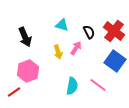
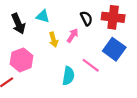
cyan triangle: (62, 25) -> (43, 16), moved
red cross: (114, 31) -> (113, 17), turned -30
pink line: (98, 85) -> (91, 65), moved

